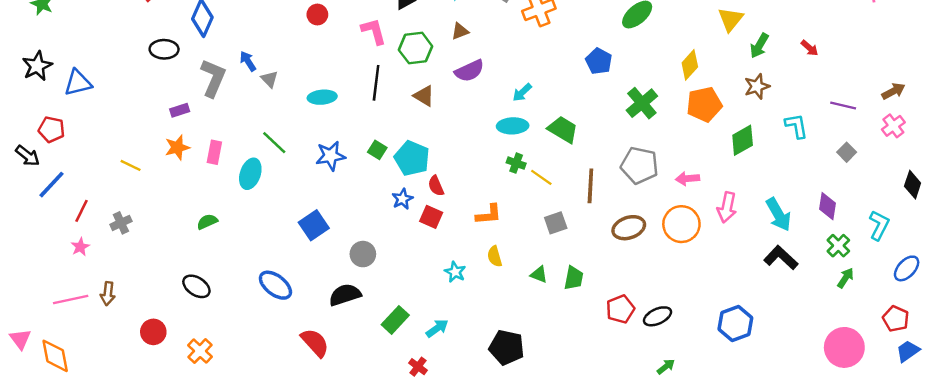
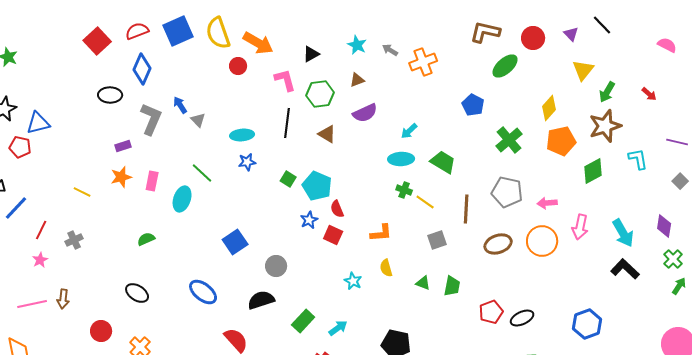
brown star: (757, 86) -> (605, 126), size x1.5
red pentagon: (52, 129) -> (20, 147), moved
blue star: (331, 156) -> (247, 162), moved, size x0.7

